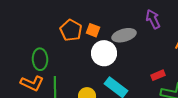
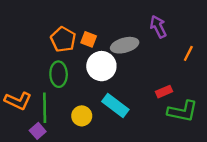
green ellipse: (40, 59) -> (59, 74), moved

